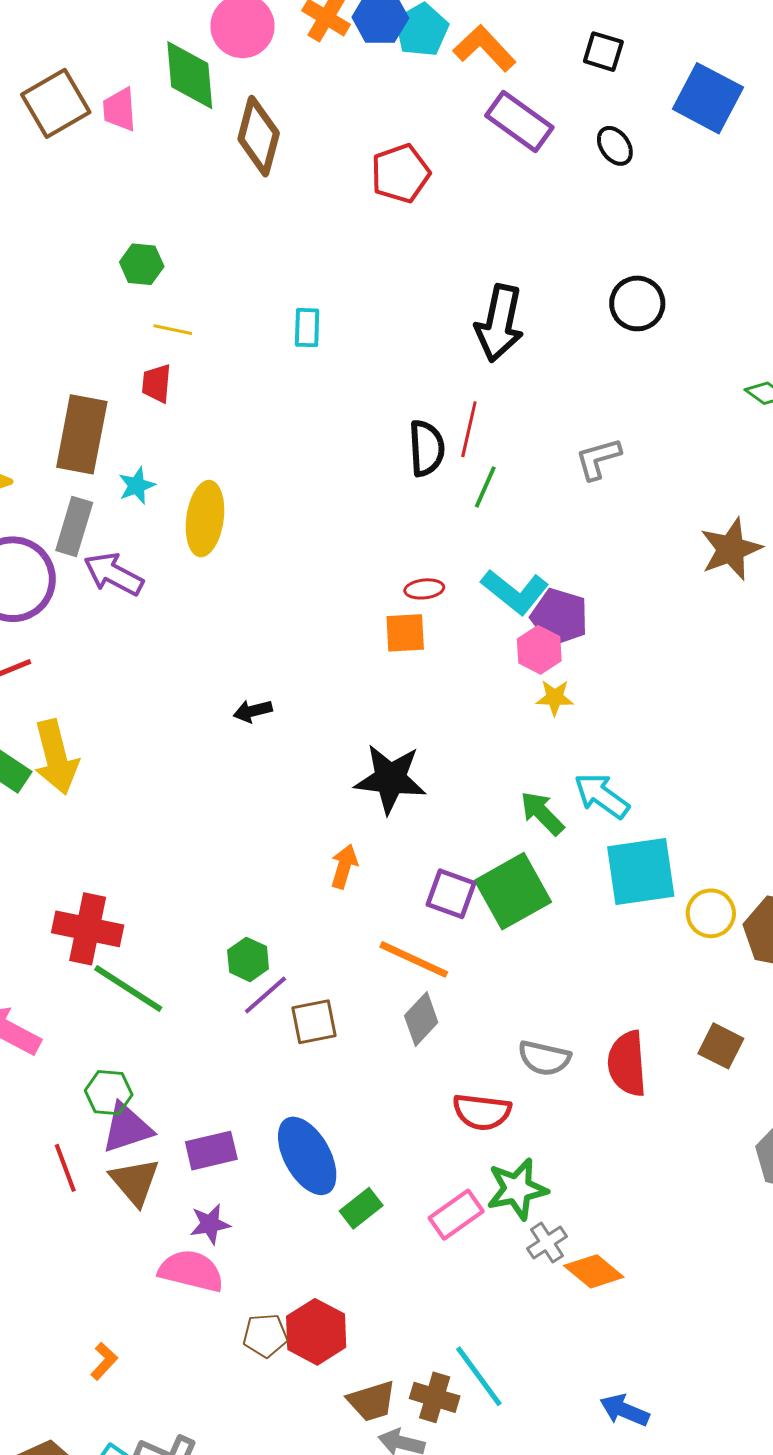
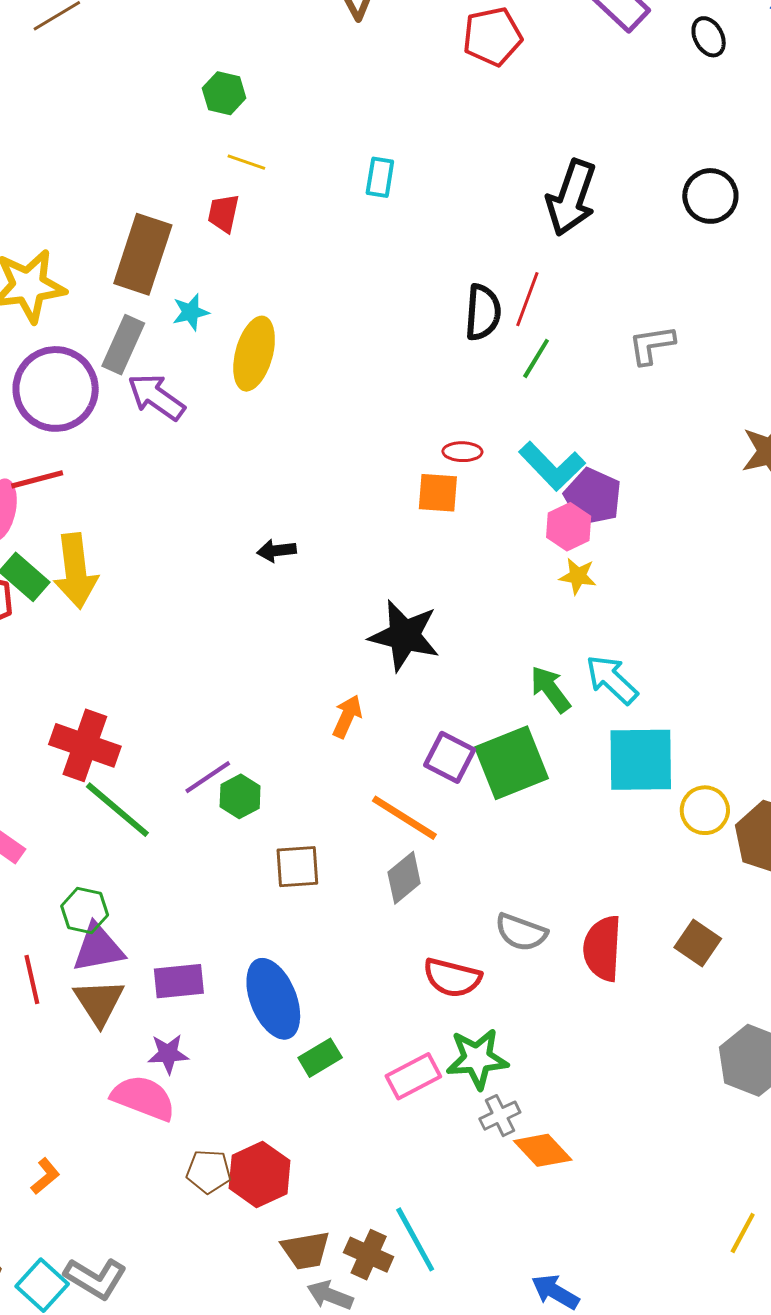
purple line: (265, 995) -> (208, 777), moved

